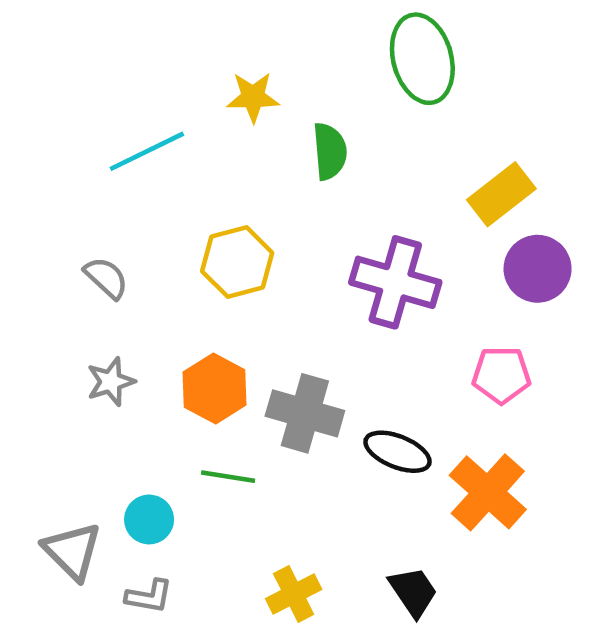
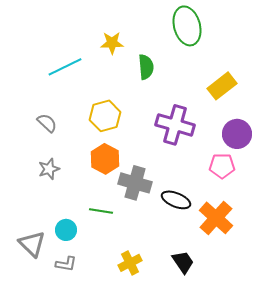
purple circle: (538, 269) -> (237, 134), moved
orange hexagon: (215, 388) -> (105, 159), moved

